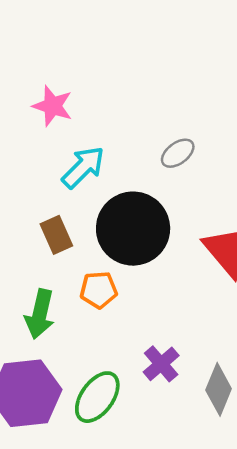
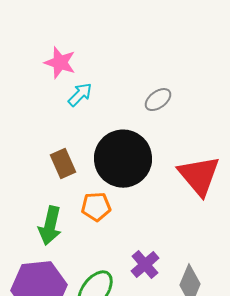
cyan arrow: (83, 167) -> (80, 95), moved, size x0.7

